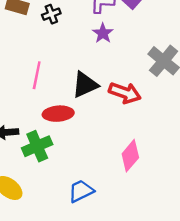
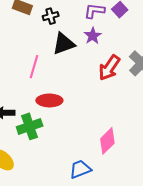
black triangle: (85, 85) -> (64, 44), moved
red arrow: (125, 93) -> (109, 68), moved, turned 100
blue trapezoid: (81, 191) -> (80, 169), moved

